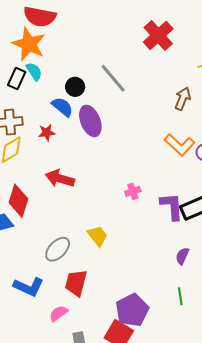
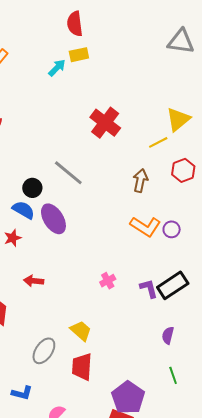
red arrow: (60, 179) -> (34, 281), size x0.7
purple L-shape: (172, 206) -> (149, 288), size x0.7
red trapezoid: (76, 283) -> (82, 367), moved
blue L-shape: (29, 287) -> (22, 393), size x0.7

